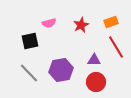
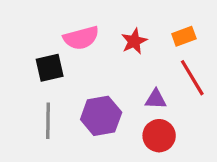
pink semicircle: (49, 23) -> (81, 38), size x1.5
gray line: (29, 73) -> (48, 121), turned 45

